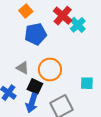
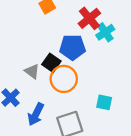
blue pentagon: (36, 34) -> (72, 47), moved
black square: (35, 86) -> (51, 63), moved

